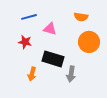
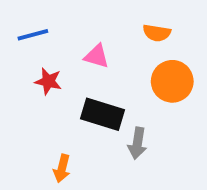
blue line: (29, 17) -> (33, 35), moved
orange arrow: (32, 74) -> (62, 168), moved

